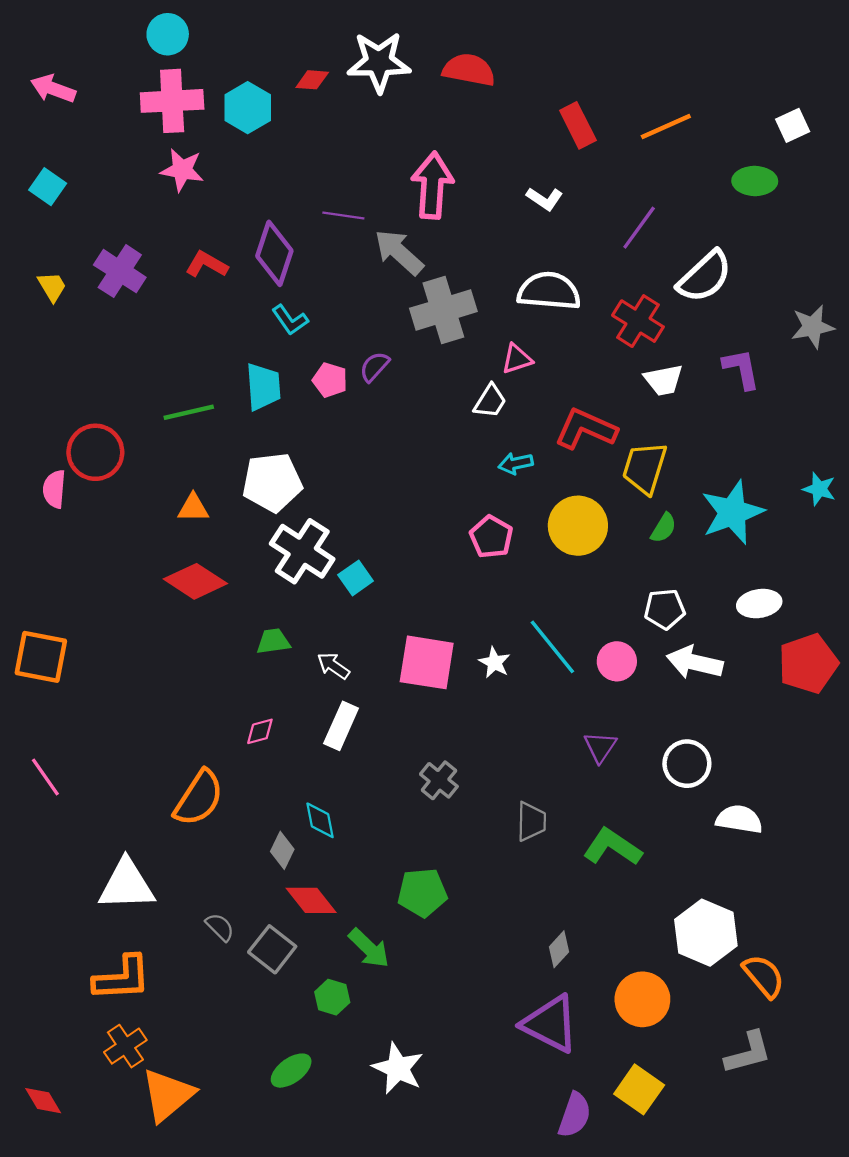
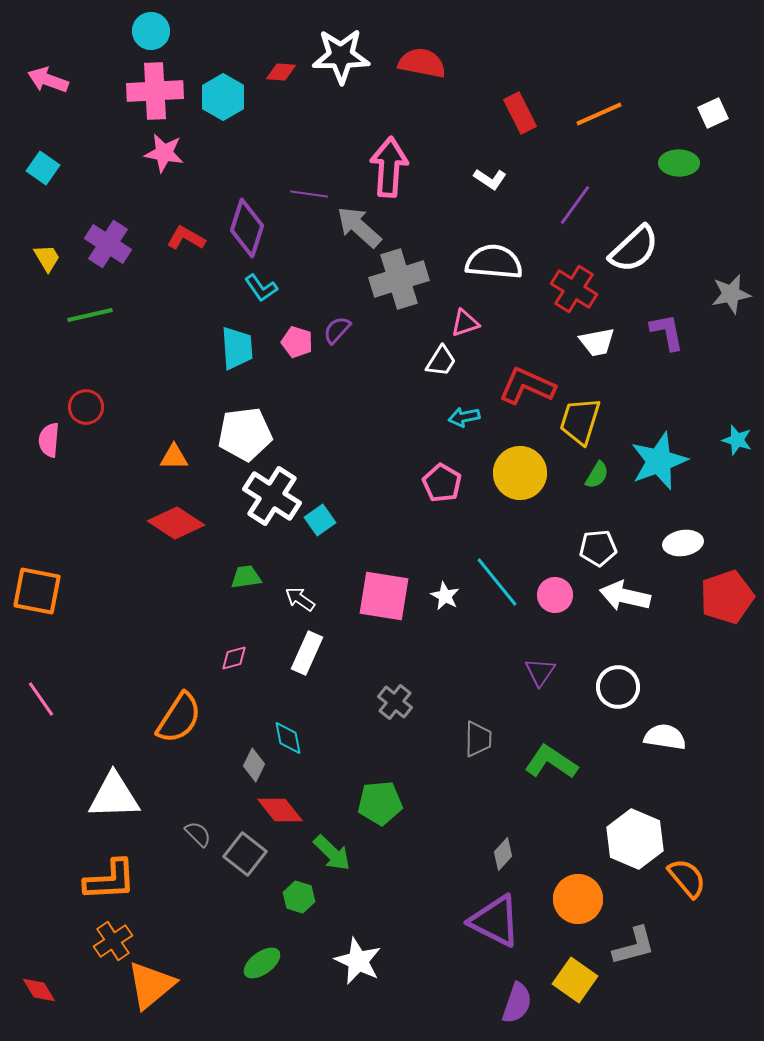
green line: (189, 412) -> (90, 315), moved
red circle: (95, 452) -> (86, 407), size x0.7
gray L-shape: (748, 1053) -> (634, 946), moved

